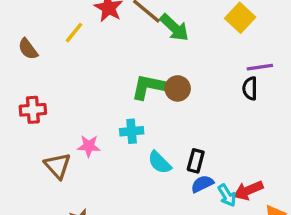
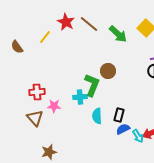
green arrow: (174, 28) -> (118, 34), moved
green L-shape: (150, 87) -> (92, 85), moved, turned 100
red cross: (33, 110) -> (37, 92), moved
cyan semicircle: (160, 162) -> (97, 116), turned 42

